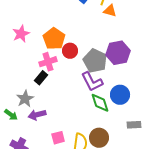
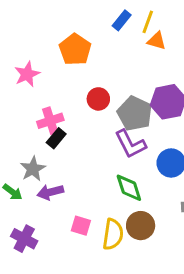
orange pentagon: (54, 39) -> (75, 49), moved
pink cross: (48, 62) -> (50, 121), moved
green diamond: (100, 103) -> (129, 188), moved
pink square: (58, 138) -> (81, 226), turned 32

